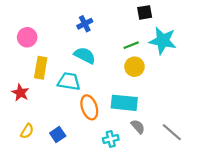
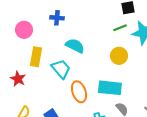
blue cross: (85, 24) -> (57, 18), moved, turned 32
green line: (131, 45) -> (120, 28), moved
cyan trapezoid: (69, 81) -> (61, 69), turned 40

